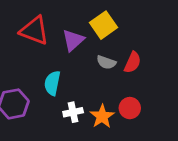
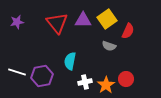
red triangle: (34, 31) -> (57, 23), turned 30
purple triangle: (73, 40) -> (83, 20), moved, turned 42
red semicircle: (133, 62) -> (128, 31), moved

